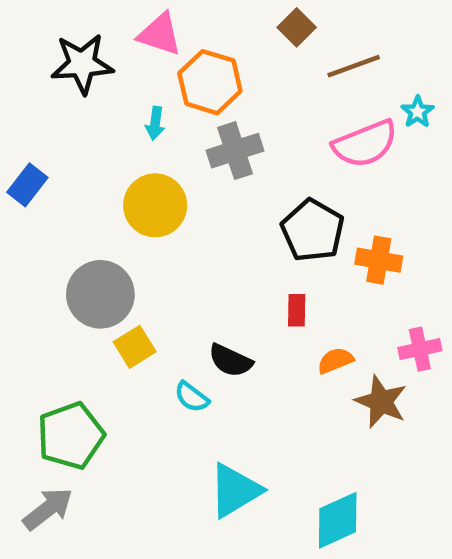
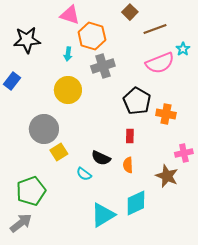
black star: (82, 64) -> (27, 40), moved
orange semicircle: (335, 361) -> (128, 165), moved, turned -70
cyan diamond: (338, 520) -> (136, 203), moved

